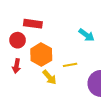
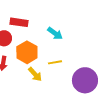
cyan arrow: (87, 35) -> (55, 33), moved

